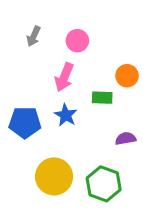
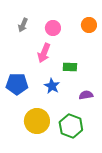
orange circle: (127, 76) -> (89, 25), moved
blue star: (66, 115) -> (52, 86), moved

